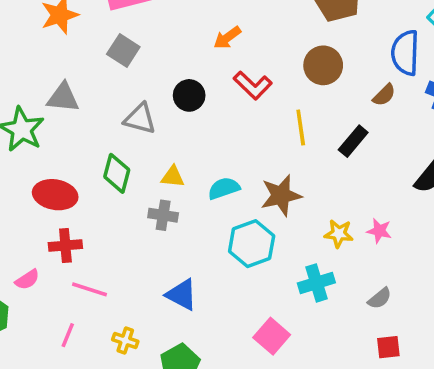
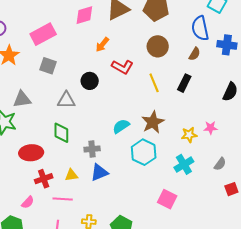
yellow triangle: (173, 177) -> (71, 175), moved
blue triangle: (182, 295) -> (99, 172), moved, turned -36

